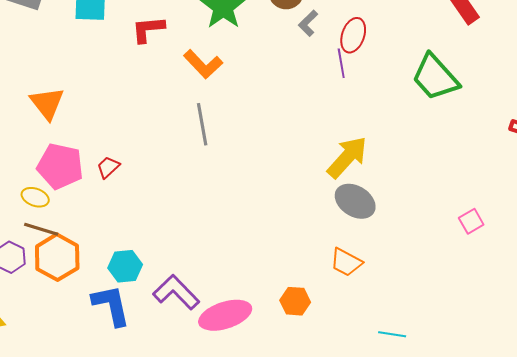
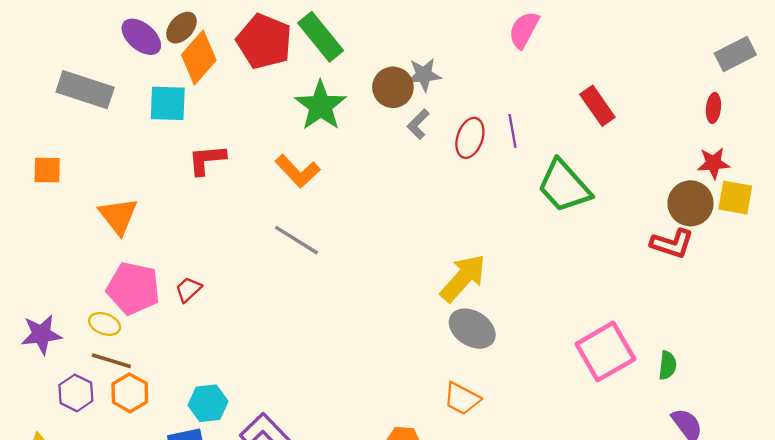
red L-shape: (148, 29) -> (207, 160), moved
purple line: (341, 63) -> (512, 131), moved
gray line: (202, 124) -> (296, 240), turned -48
pink square: (471, 221) -> (605, 352), size x2.0
orange hexagon: (57, 257) -> (130, 393), size x0.7

